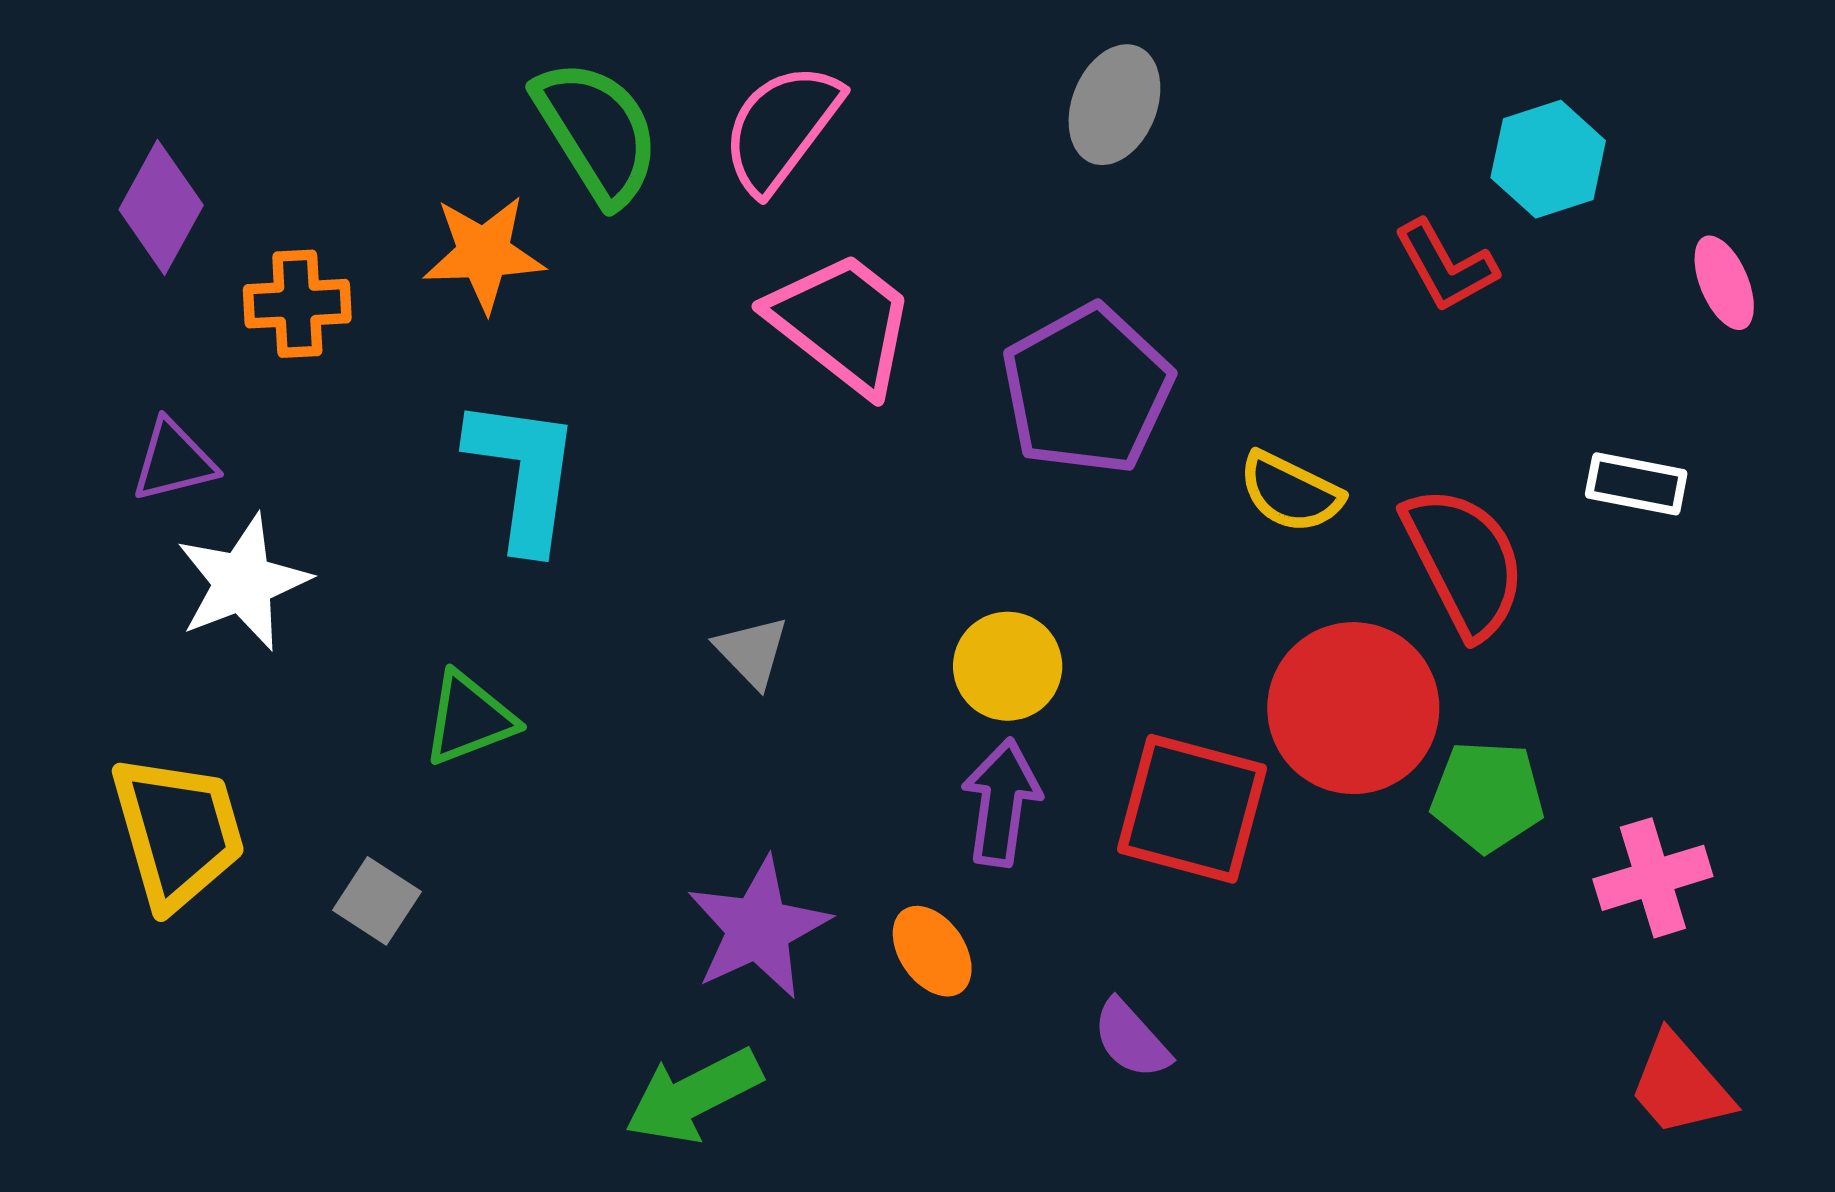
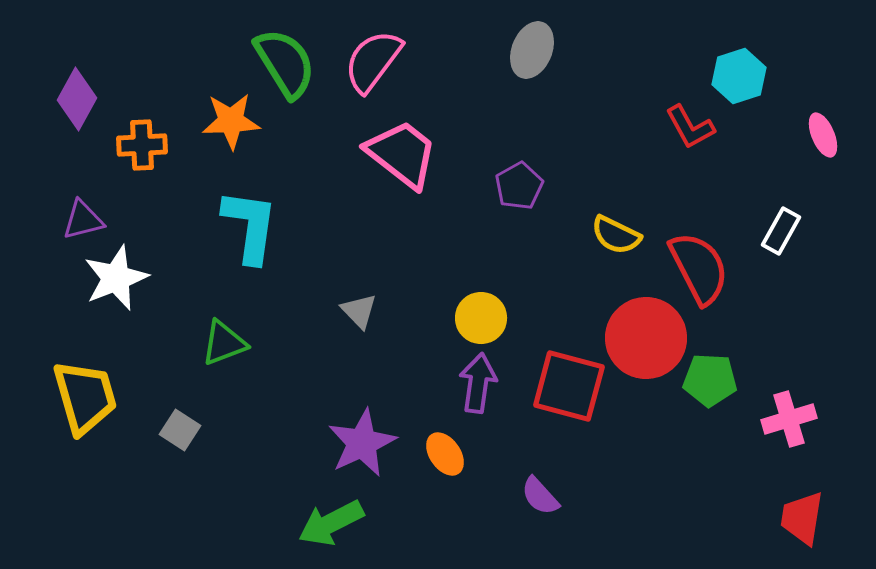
purple pentagon: (1087, 390) -> (519, 186), size x0.6
white rectangle: (1636, 484) -> (781, 231), turned -72
red trapezoid: (1680, 1085) -> (802, 518), turned 50

